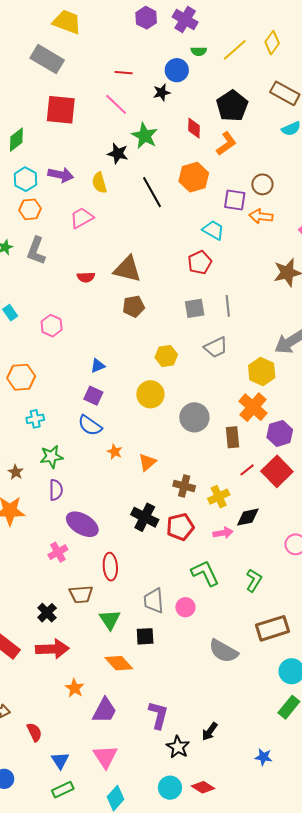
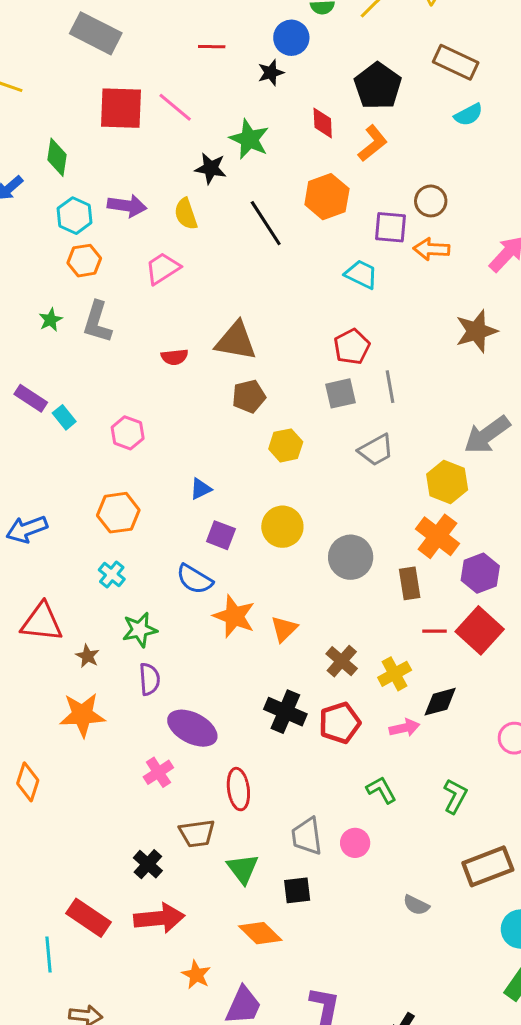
pink line: (116, 104) -> (175, 107), moved
green diamond: (16, 140) -> (57, 157), turned -40
red pentagon: (200, 262) -> (352, 347), moved
yellow hexagon: (166, 356) -> (286, 445), moved
orange hexagon: (21, 377) -> (118, 513), moved
purple square: (93, 396) -> (221, 535), moved
cyan cross: (35, 419) -> (112, 574), turned -36
orange star: (115, 452) -> (234, 616), size x1.8
red line: (247, 470) -> (434, 631), turned 42
brown cross: (184, 486) -> (342, 661), turned 30
green L-shape: (205, 573) -> (381, 790), size x0.7
gray semicircle: (223, 651) -> (416, 905), size x0.6

